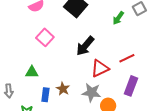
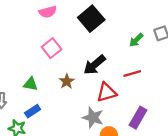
red line: (127, 58) -> (132, 73), moved
brown star: (63, 89) -> (67, 81), moved
blue rectangle: (45, 95) -> (33, 111), moved, turned 40

